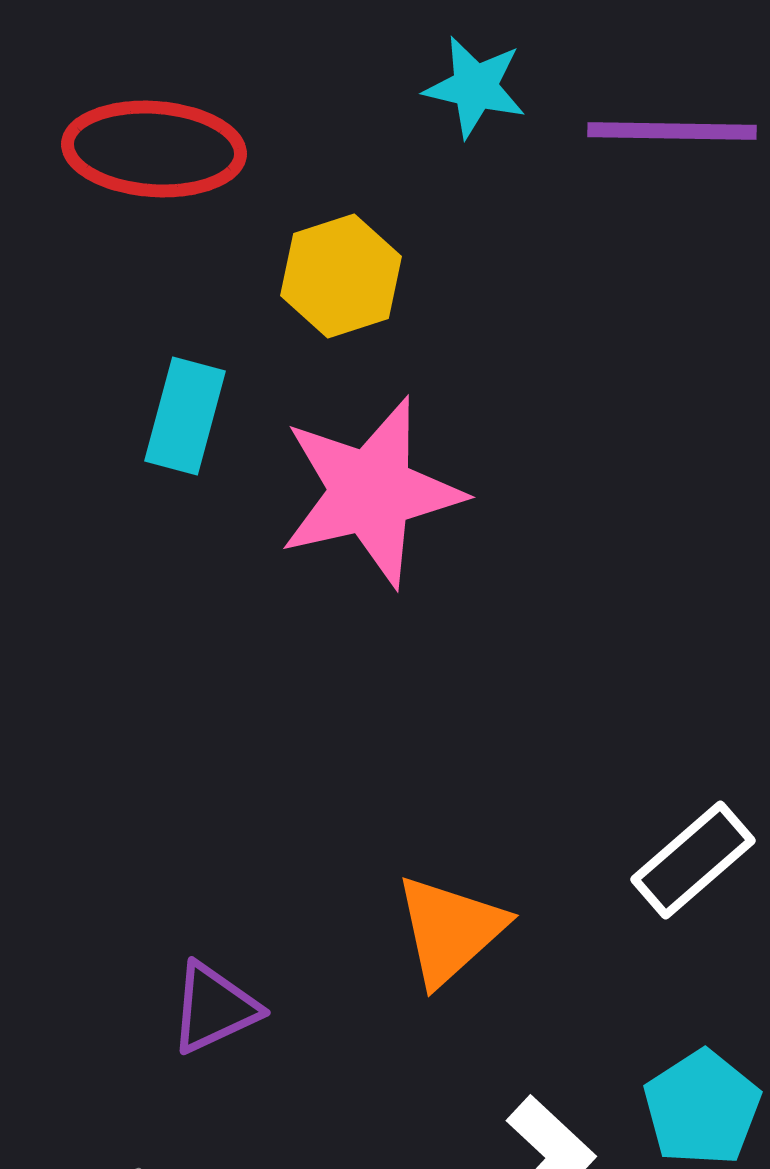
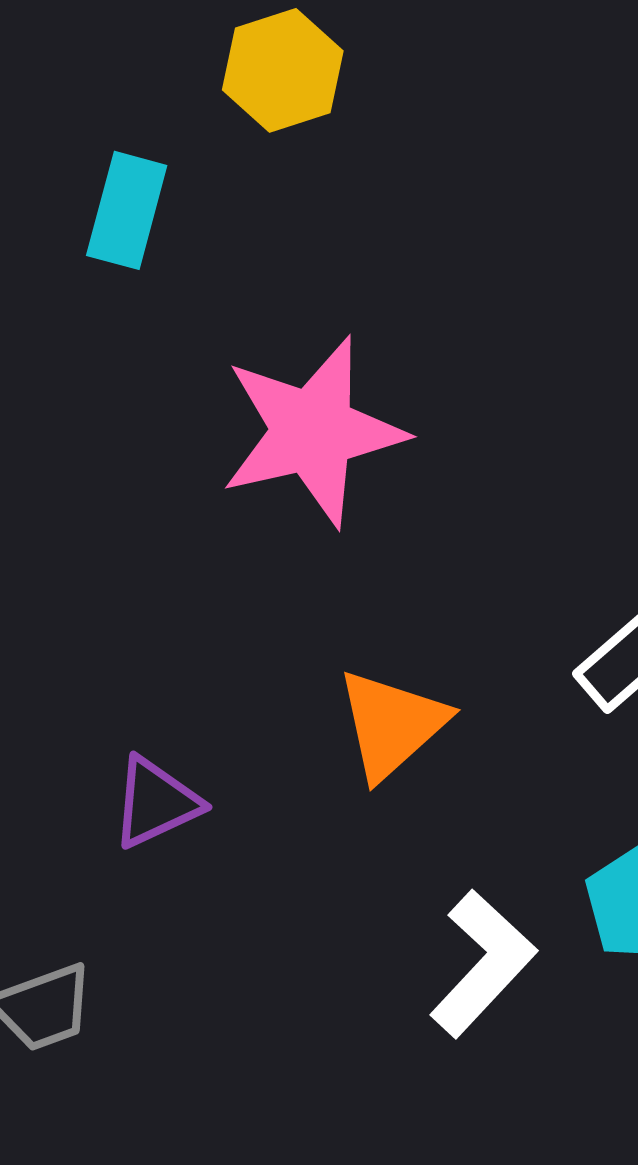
pink star: (371, 492) -> (313, 431), moved

